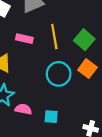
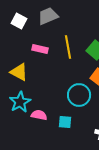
cyan circle: (59, 74) -> (79, 95), moved

